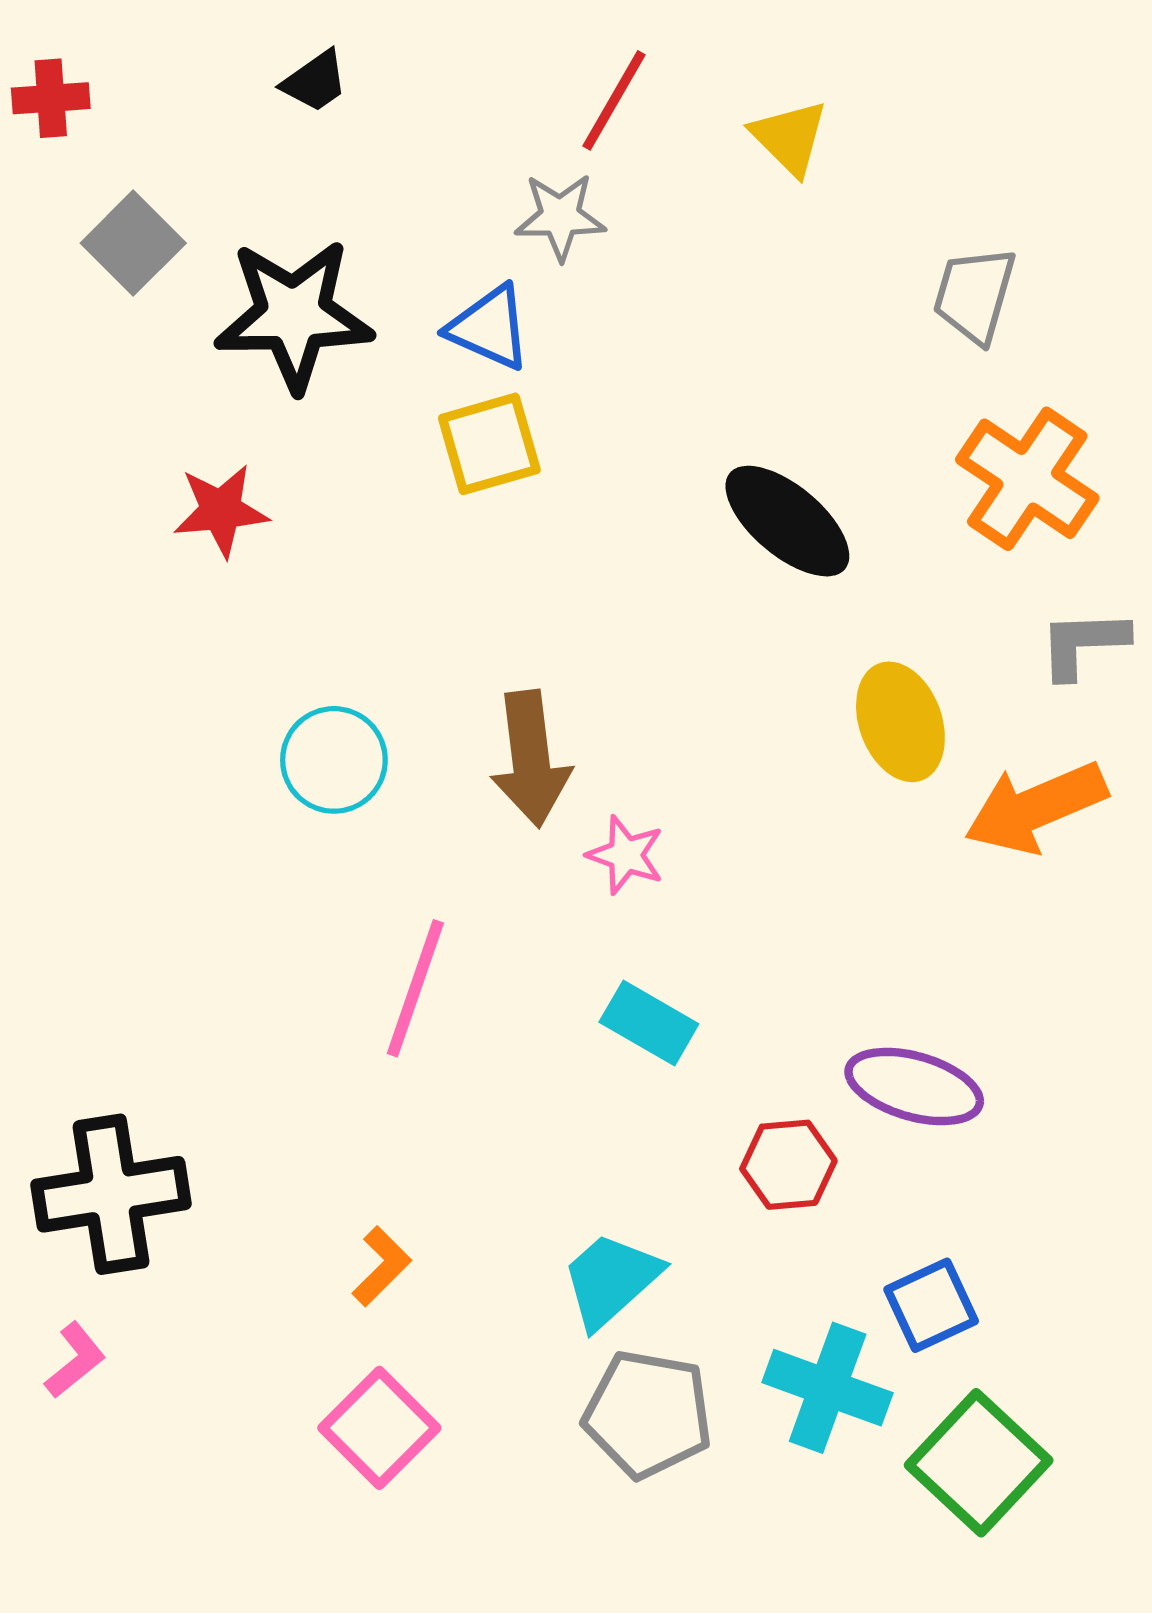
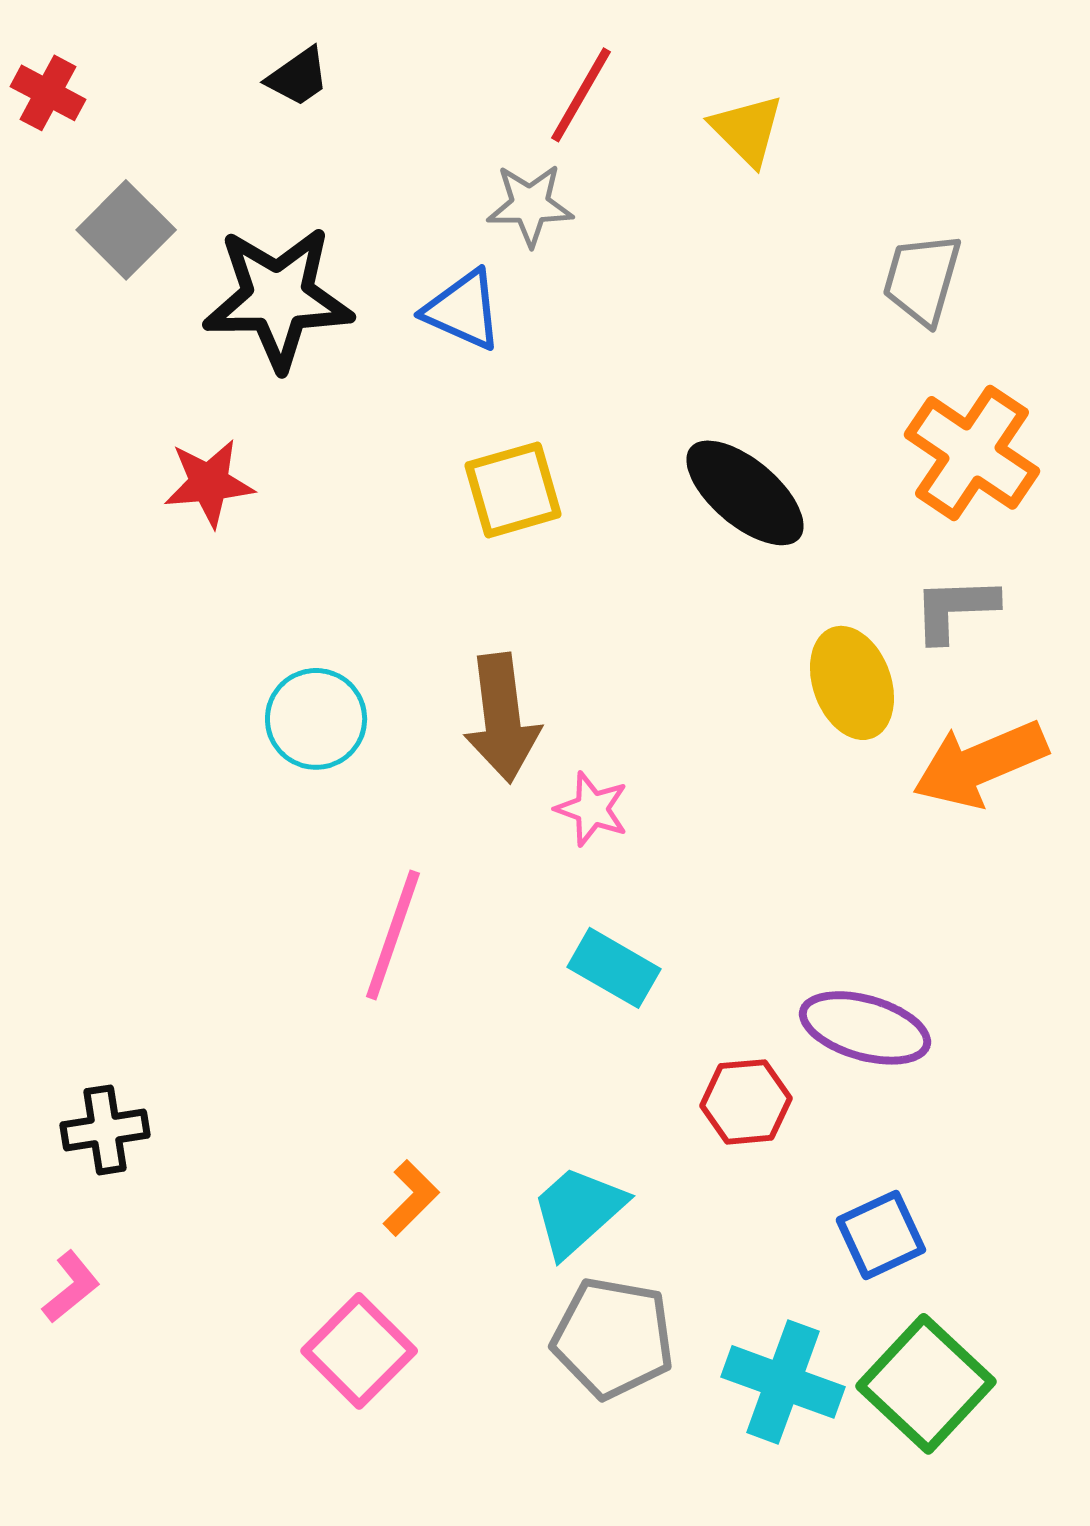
red cross: (51, 98) -> (48, 93), turned 32
yellow square: (489, 444) -> (513, 490), moved
gray L-shape: (1083, 644) -> (955, 609), moved
black cross: (111, 1194) -> (105, 1130), size x0.6
orange L-shape: (382, 1266) -> (411, 1198), moved
cyan cross: (828, 1388) -> (783, 1382), moved

